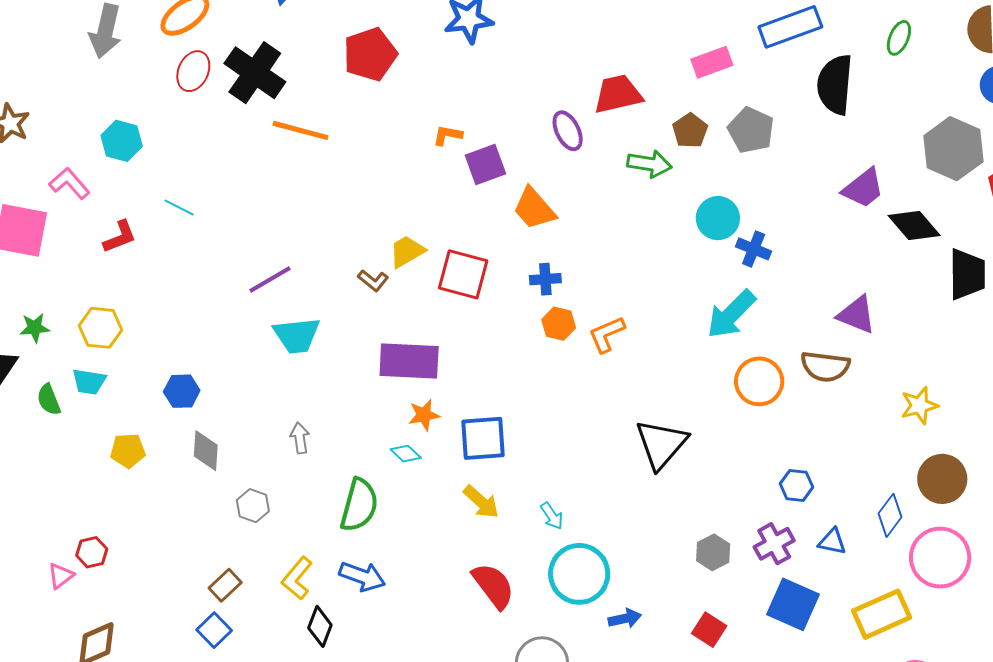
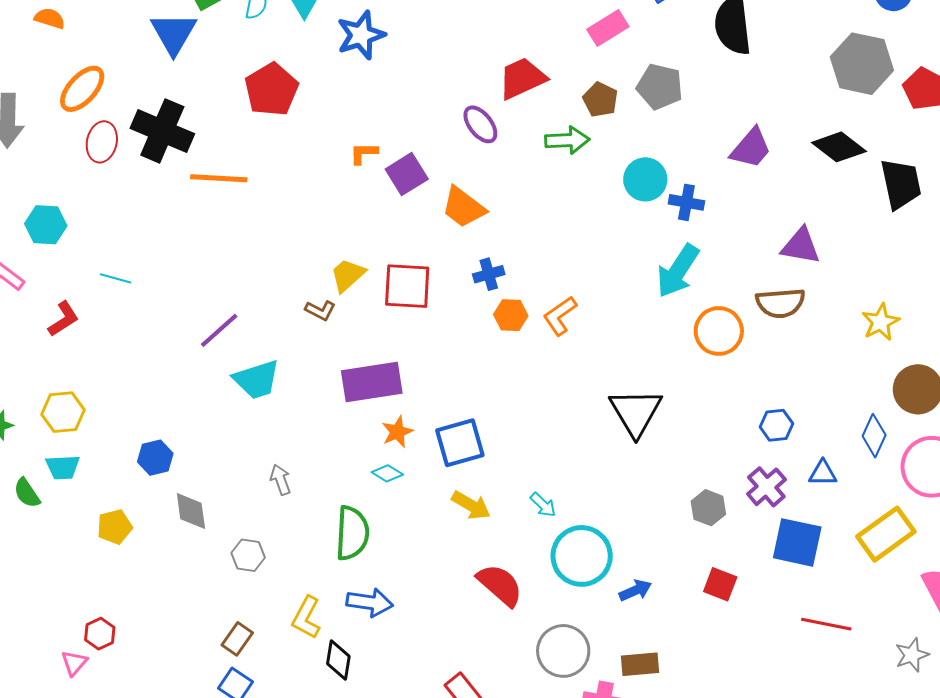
purple trapezoid: (863, 188) -> (751, 148), moved

